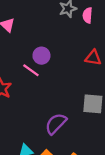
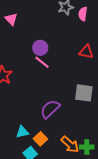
pink line: (31, 70) -> (42, 62), moved

